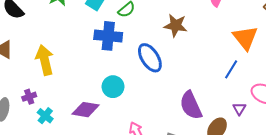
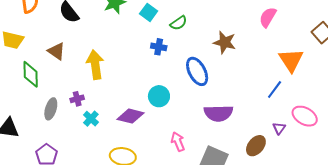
blue cross: (108, 36) -> (159, 47), size x0.6
purple semicircle: (191, 105) -> (218, 113), moved, turned -72

